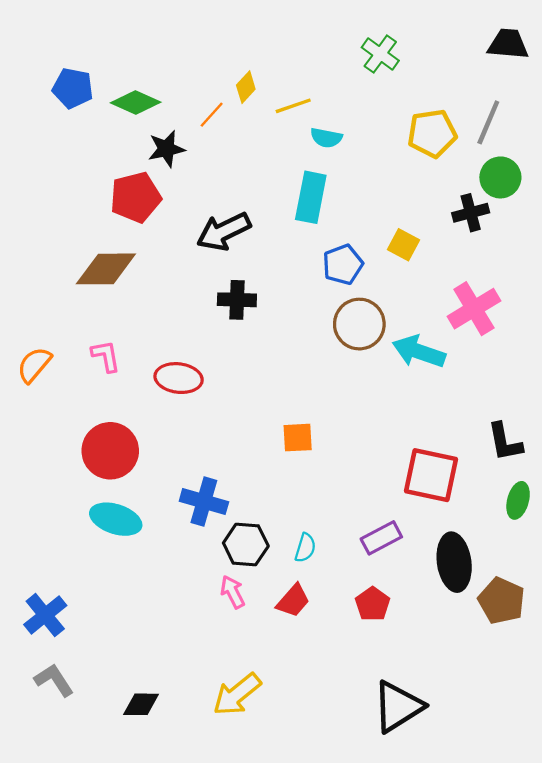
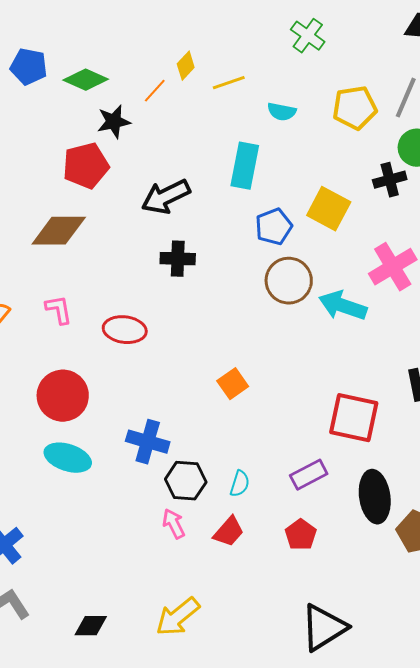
cyan semicircle: (326, 138) -> (282, 112), moved
yellow square: (403, 245) -> (329, 209), size x1.5
orange square: (298, 438) -> (233, 384), turned -32

